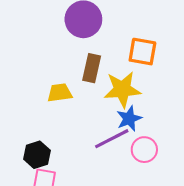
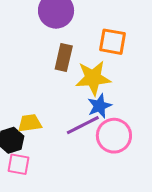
yellow trapezoid: (60, 93) -> (30, 123), moved
pink circle: (144, 150) -> (114, 136), size x1.4

